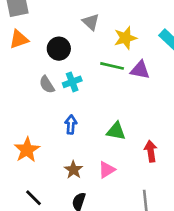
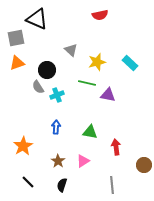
purple triangle: (140, 70) -> (108, 95), moved
gray semicircle: (47, 85) -> (38, 87), moved

